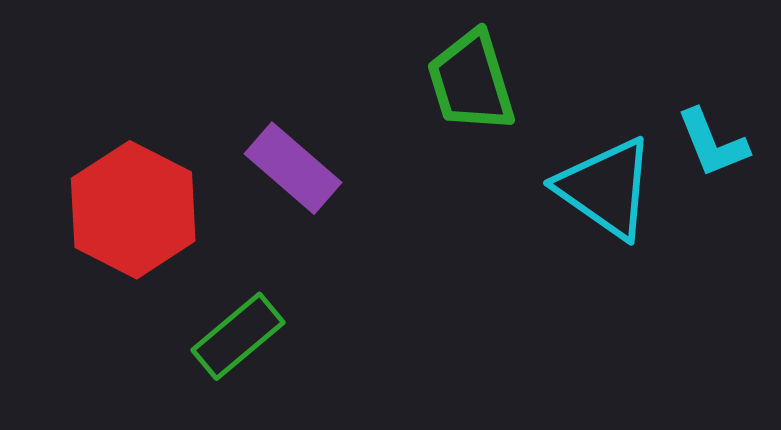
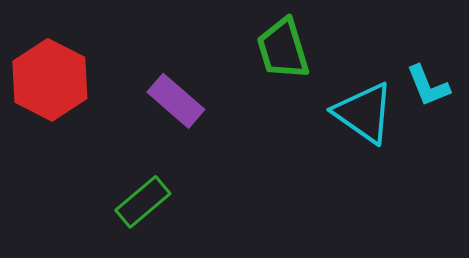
red hexagon: (133, 210) -> (50, 80), moved

